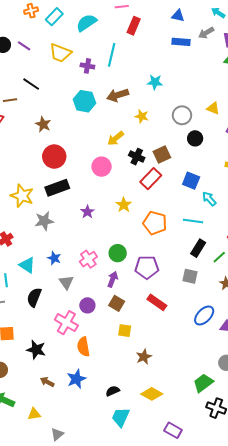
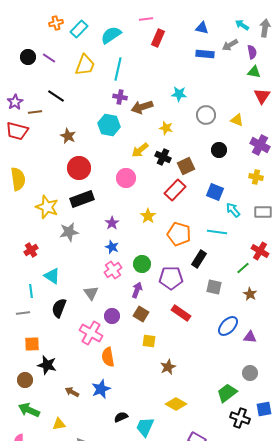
yellow trapezoid: (60, 53) -> (85, 65), turned -90
cyan line: (112, 55) -> (118, 69), moved
purple cross: (87, 66) -> (120, 97), moved
cyan hexagon: (84, 101) -> (109, 125), moved
gray circle: (182, 115) -> (206, 115), moved
black cross: (137, 157) -> (163, 157), moved
black rectangle: (198, 248) -> (199, 259), moved
blue star: (54, 258) -> (112, 247), moved
black star: (36, 350) -> (47, 365), moved
black semicircle: (113, 391) -> (121, 417), moved

